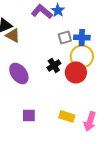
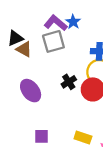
gray square: (65, 37) -> (53, 41), moved, size x1.5

